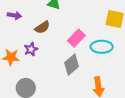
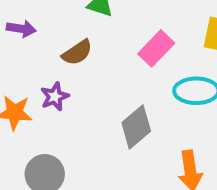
pink rectangle: (76, 38) -> (156, 48), moved

